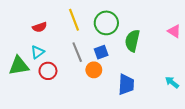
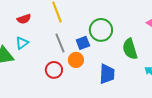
green circle: (106, 23) -> (101, 30), moved
green semicircle: (132, 41) -> (130, 49), moved, turned -30
red circle: (48, 71) -> (54, 70), moved

